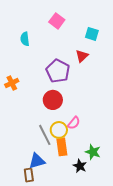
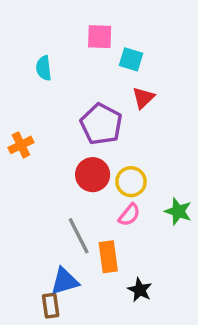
pink square: (57, 21) -> (100, 37), turned -35
cyan square: (92, 34) -> (131, 59), moved
yellow circle: (59, 130) -> (131, 182), moved
green star: (93, 152) -> (178, 211), moved

